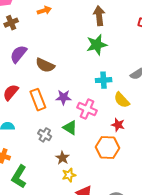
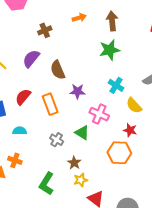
orange arrow: (44, 10) -> (79, 18), moved
brown cross: (11, 23) -> (45, 30), moved
brown semicircle: (45, 65) -> (58, 70), turned 42
cyan cross: (104, 80) -> (116, 85), turned 35
purple star: (63, 97) -> (78, 91), moved
green L-shape: (19, 177) -> (47, 184), moved

